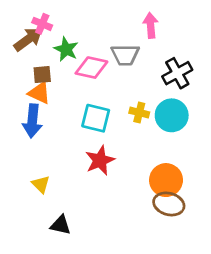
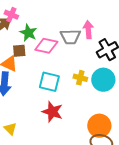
pink arrow: (151, 25) -> (88, 30), moved
brown square: (42, 75) -> (19, 51), moved
red star: (100, 160) -> (52, 112), turned -30

